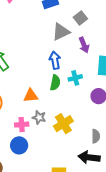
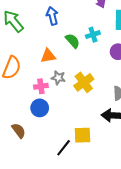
blue arrow: (55, 60) -> (52, 16), moved
green semicircle: (55, 83) -> (73, 41), turned -49

